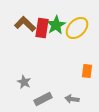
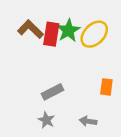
gray star: (24, 82) -> (46, 120), moved
gray rectangle: (43, 99) -> (53, 92), moved

